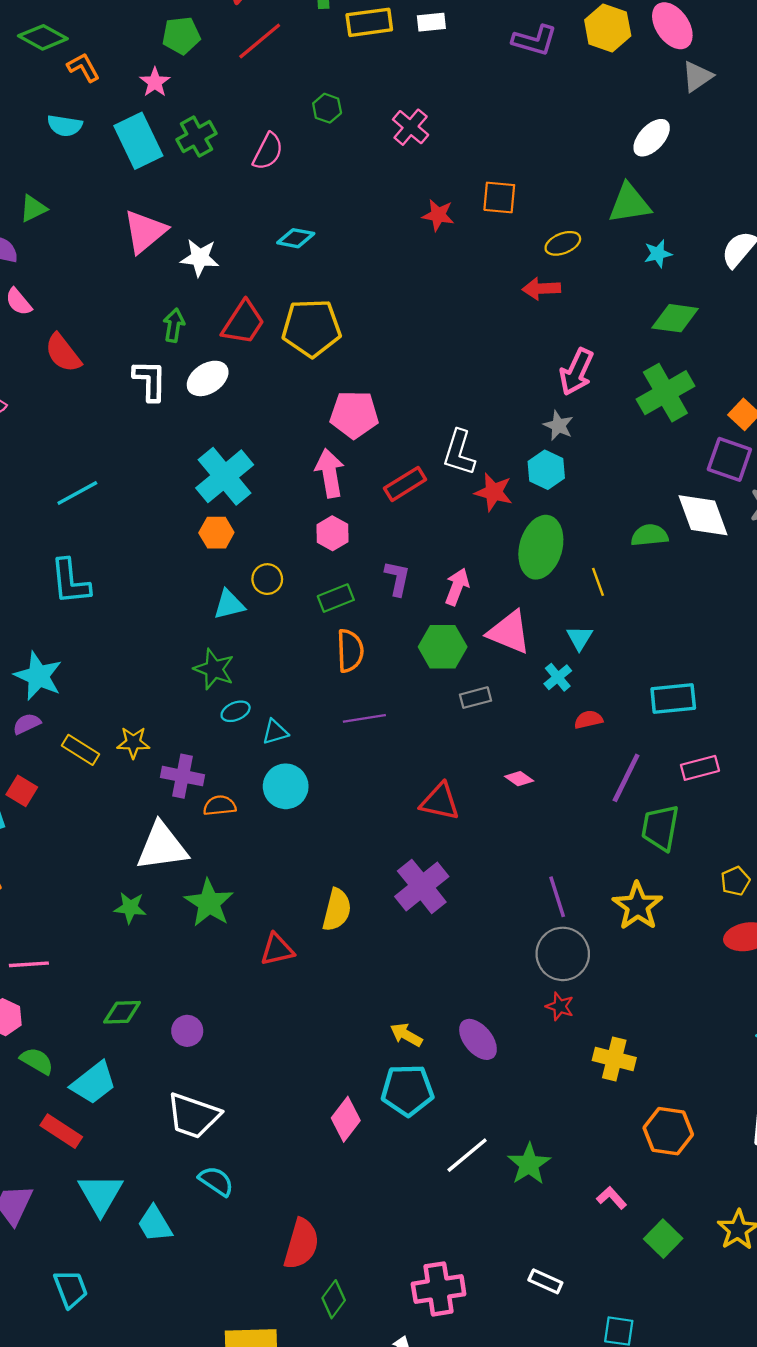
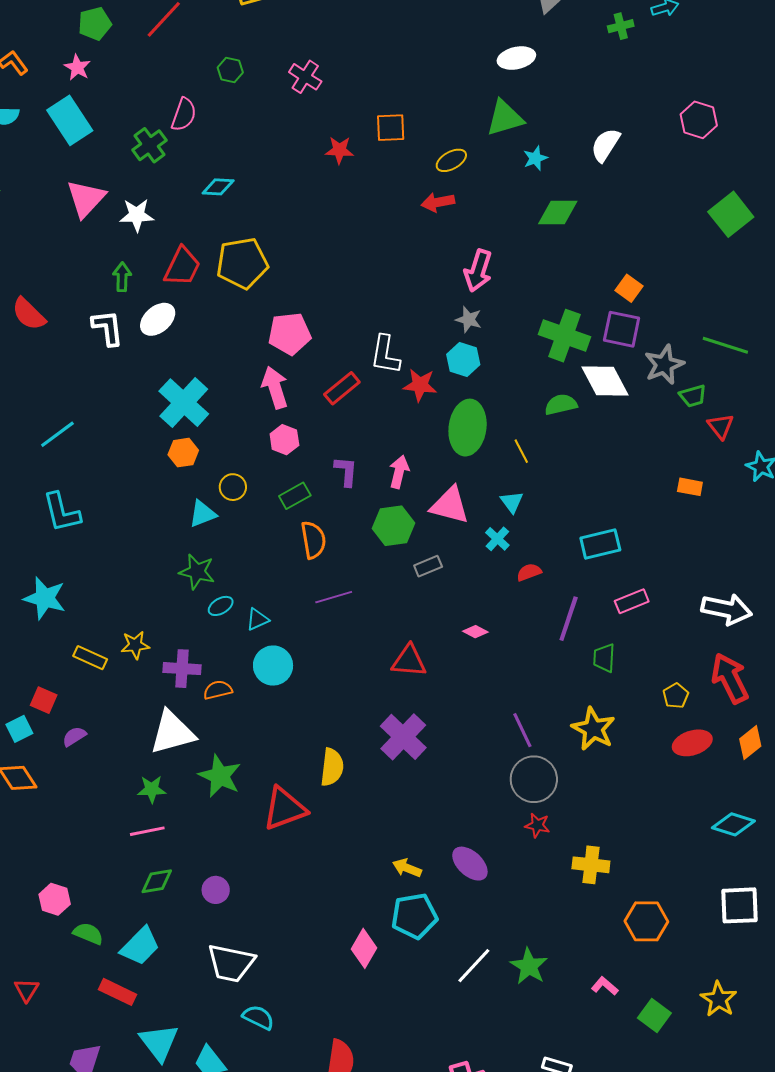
green cross: (196, 137) -> (149, 145), moved
white ellipse: (652, 138) -> (516, 58), turned 42
green cross: (665, 393) -> (564, 336), moved, turned -33
purple semicircle: (27, 724) -> (74, 736), moved
green trapezoid: (660, 828) -> (604, 658), size x0.7
red triangle: (277, 950) -> (285, 809), size x1.5
pink line: (29, 964) -> (147, 831), moved

